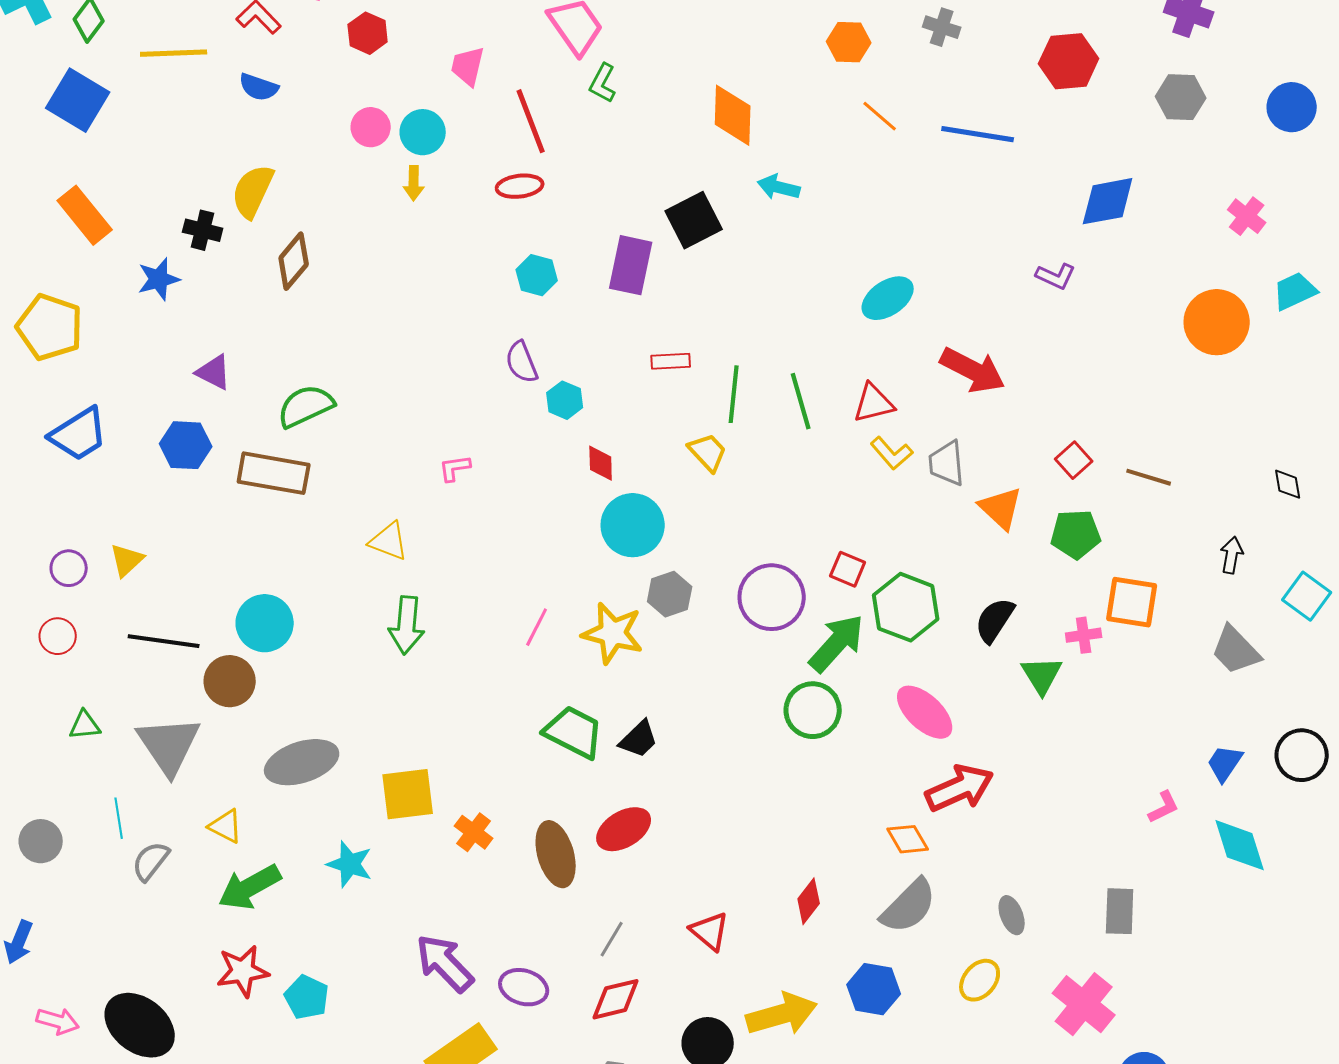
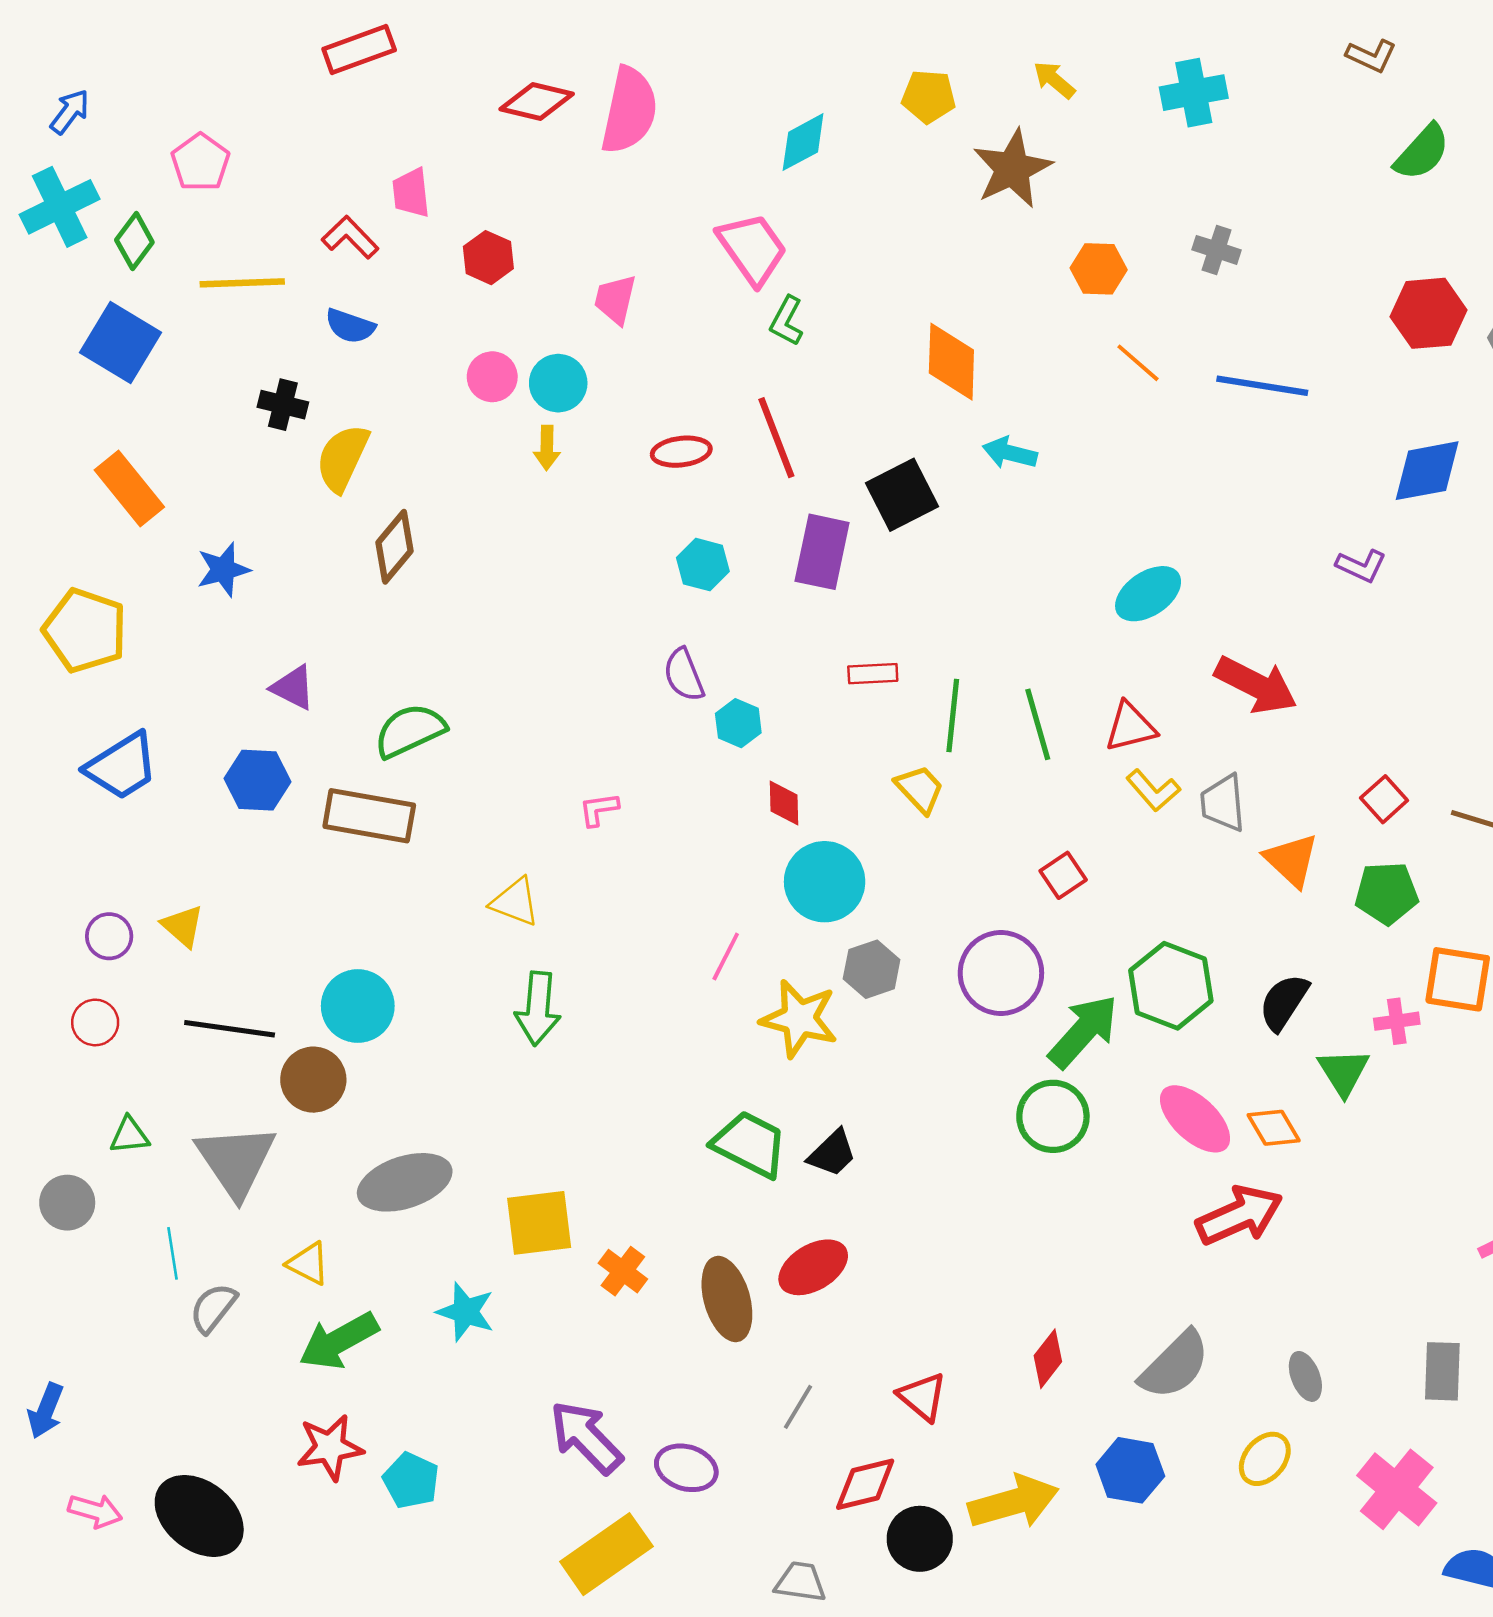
red hexagon: (1069, 61) -> (1428, 313), moved
red line: (531, 121) -> (776, 438), moved
black cross: (203, 230) -> (283, 405), moved
yellow triangle: (127, 560) -> (183, 926), turned -36
red square: (848, 569) -> (1063, 875), moved, turned 33
pink line: (537, 627) -> (726, 957), moved
orange diamond: (908, 839) -> (1274, 1128), moved
gray circle: (41, 841) -> (67, 1203), moved
red diamond: (616, 999) -> (865, 1484), moved

